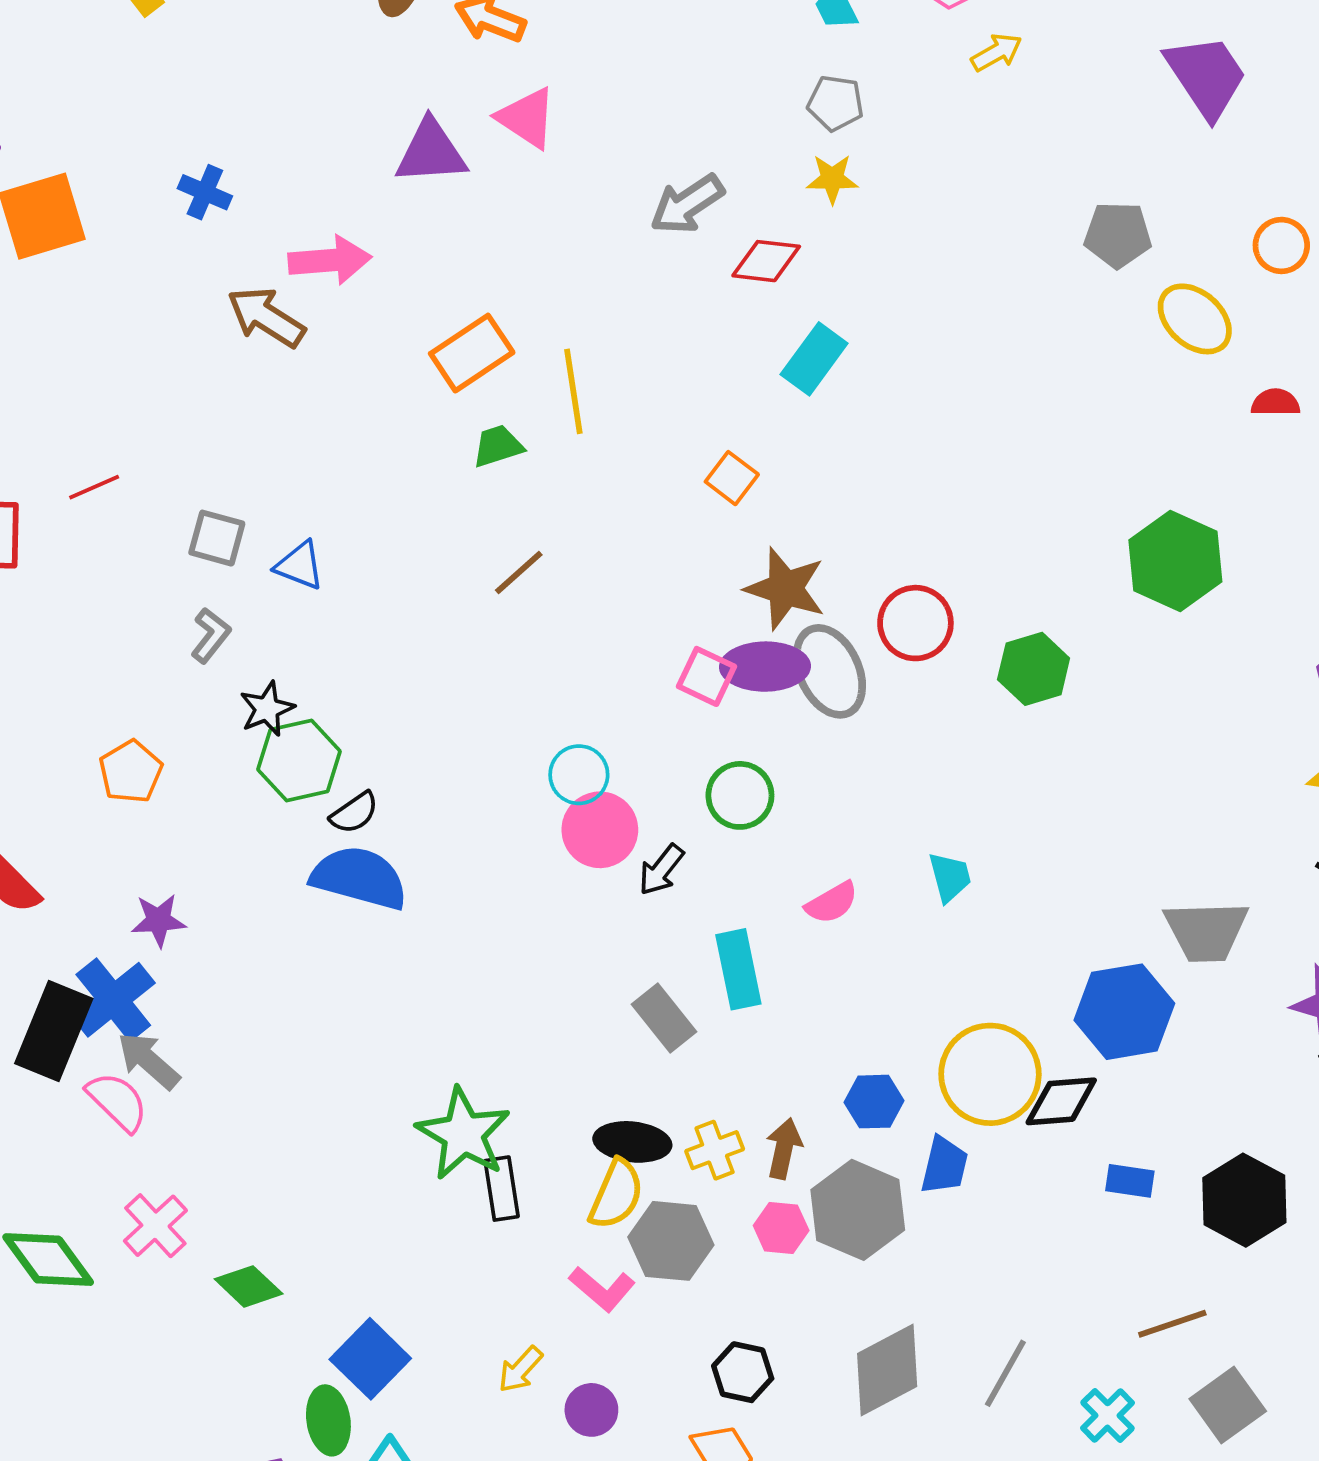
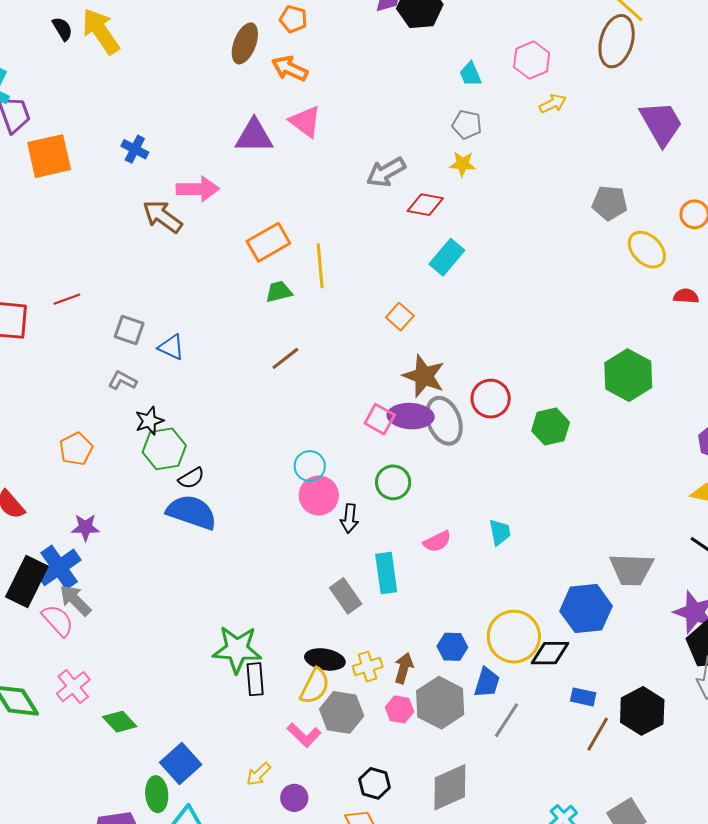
gray L-shape: (211, 635) -> (122, 381), turned -104
black arrow: (661, 870) -> (349, 518), turned -36
green star: (463, 1134) -> (237, 649), turned -30
brown line: (1172, 1324) -> (598, 734), moved, turned -45
gray line: (1005, 1373) -> (506, 720), moved

